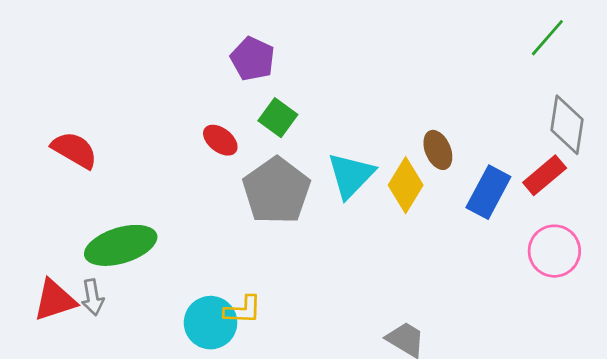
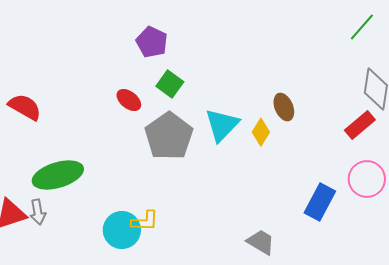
yellow diamond: (406, 185) -> (261, 132), size x0.7
blue rectangle: (488, 192) -> (320, 202), moved

